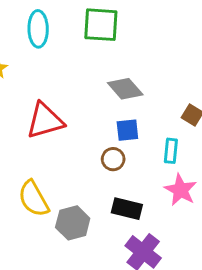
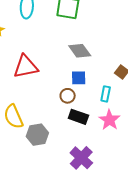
black rectangle: (127, 209) -> (78, 117), moved

